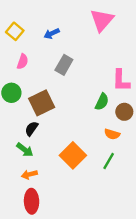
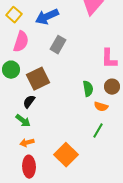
blue arrow: (52, 34) -> (47, 17), size x1.6
pink semicircle: (23, 61) -> (21, 42), size x1.5
green semicircle: (102, 102) -> (88, 89), moved, turned -35
orange square: (73, 155) -> (66, 155), moved

